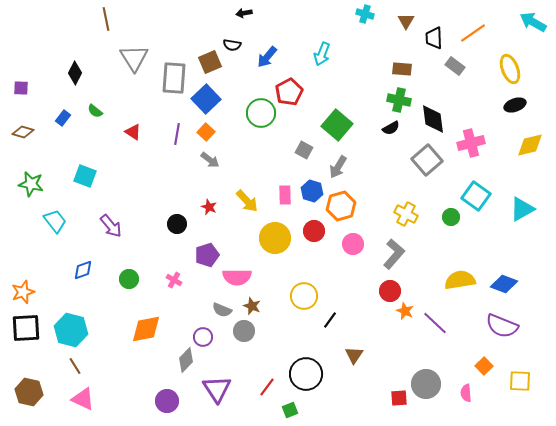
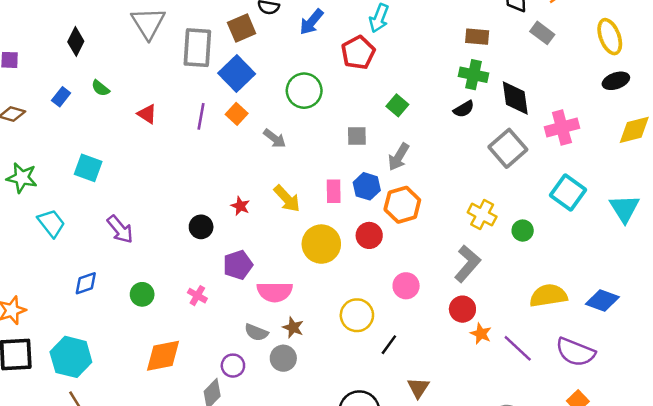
red pentagon: (289, 92) -> (358, 53), moved
green square: (337, 125) -> (397, 105), size x0.6
gray square: (304, 150) -> (357, 136), turned -30
gray arrow: (210, 160) -> (275, 138), moved
cyan triangle: (522, 209) -> (624, 208), turned -32
green circle: (451, 217) -> (523, 231), moved
pink circle: (353, 244) -> (406, 286), moved
purple semicircle: (502, 326) -> (575, 352), moved

